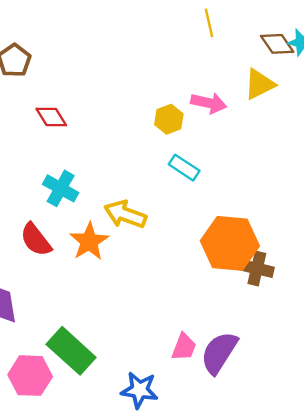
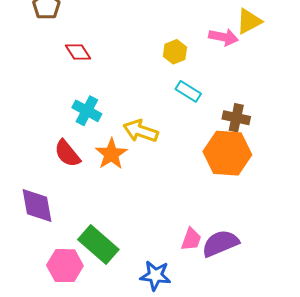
pink arrow: (209, 103) -> (224, 37), moved
brown cross: (257, 269) -> (236, 118), moved
purple semicircle: (219, 353) -> (220, 243), turned 36

